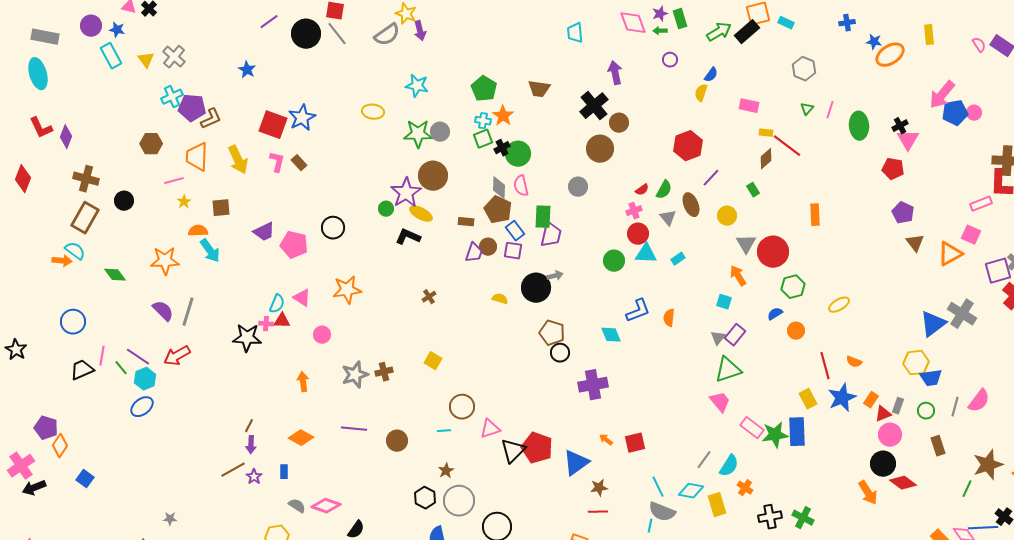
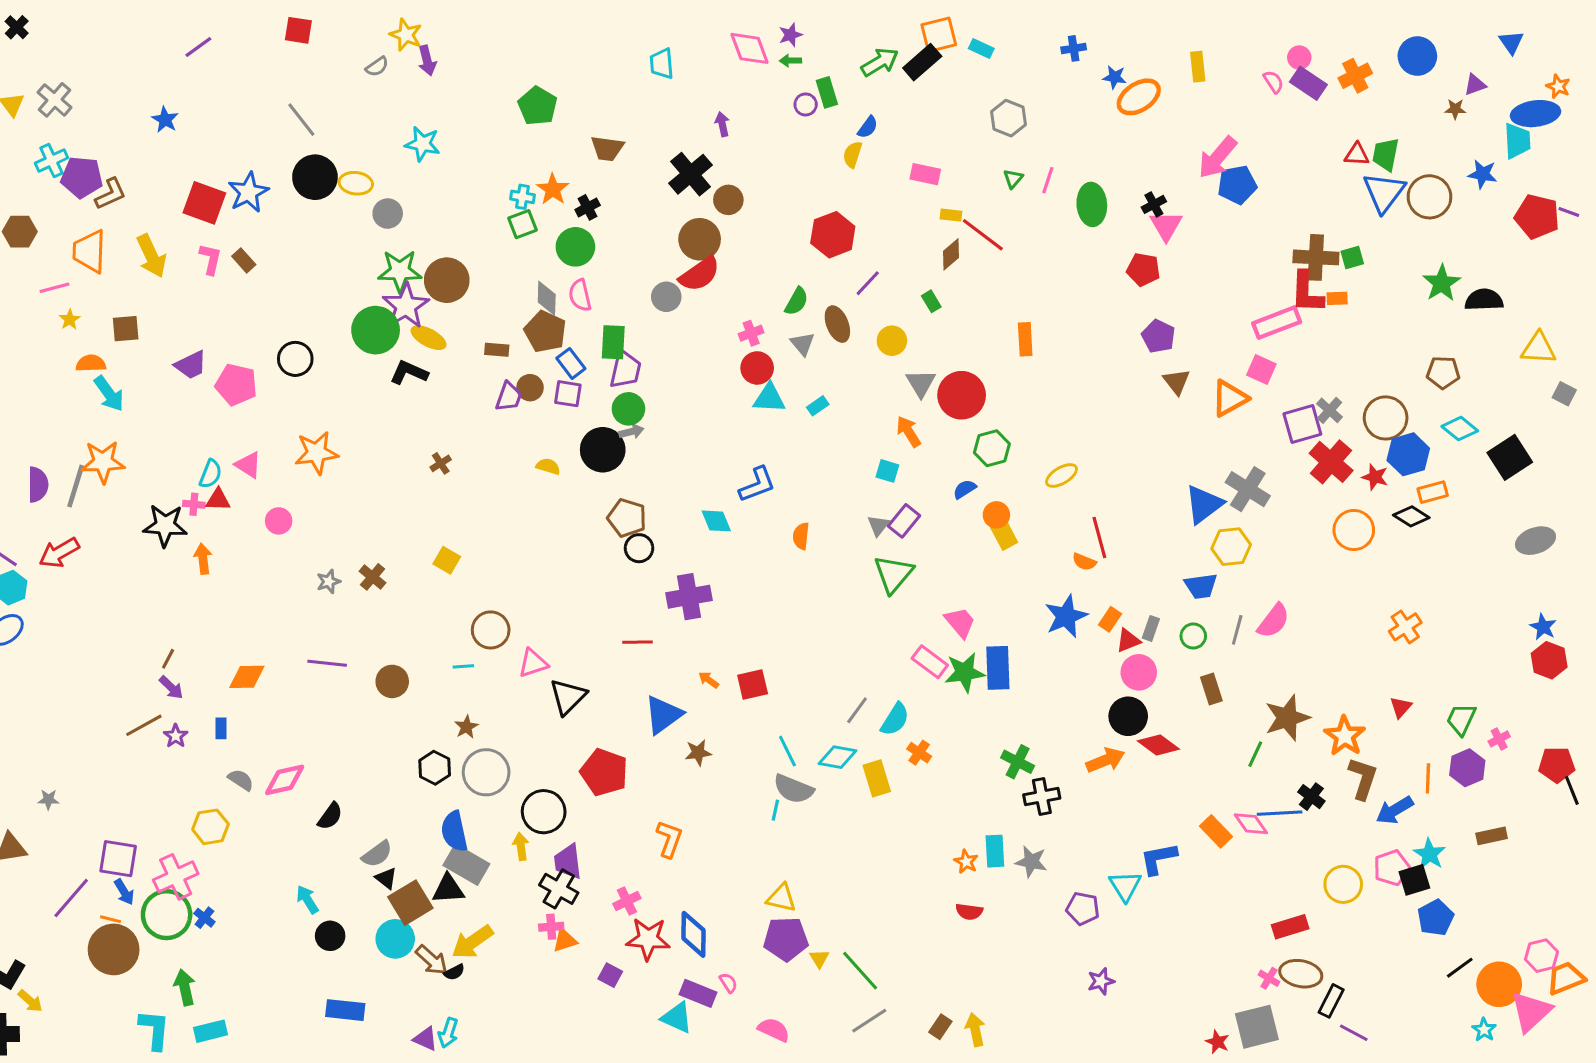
green rectangle: (680, 19) -> (827, 92), moved
black circle: (306, 34) -> (315, 177), moved
gray line: (337, 34) -> (301, 120), moved
gray semicircle: (387, 35) -> (377, 67), size x0.6
purple arrow: (615, 73) -> (722, 124), size x0.7
green pentagon: (484, 89) -> (538, 106), moved
pink circle: (974, 113) -> (1299, 58), moved
gray circle: (440, 132) -> (388, 214), moved
green star: (418, 134) -> (400, 271), moved
black cross: (502, 148) -> (588, 207), moved
red semicircle: (642, 190) -> (700, 274), moved, size x2.0
pink rectangle: (981, 204) -> (1277, 323), size x1.4
green circle: (386, 209) -> (376, 330), size x2.0
orange star: (165, 261) -> (103, 462), moved
green circle: (614, 261) -> (628, 409), moved
purple semicircle: (163, 311) -> (38, 485), turned 45
orange semicircle: (669, 318) -> (801, 536), moved
yellow hexagon: (916, 363) -> (1231, 547), moved
red line: (825, 366) -> (1099, 538), moved
green triangle: (728, 370) -> (893, 574), turned -32
brown cross: (384, 372) -> (373, 577), turned -36
gray star: (355, 375) -> (329, 581), size x0.6
orange arrow: (303, 382) -> (203, 559), moved
yellow rectangle: (808, 399) -> (1004, 535), moved
pink trapezoid: (720, 402) -> (960, 622), moved
orange diamond: (301, 438) -> (247, 677), turned -30
purple arrow: (251, 445) -> (171, 687), turned -48
red pentagon: (537, 448) -> (604, 772), moved
orange arrow: (868, 493) -> (1105, 760), turned -80
pink diamond: (326, 506) -> (285, 780), turned -32
red line: (598, 512) -> (638, 642), moved
black cross: (770, 517) -> (1042, 797), moved
green cross: (803, 518) -> (1018, 762), moved

